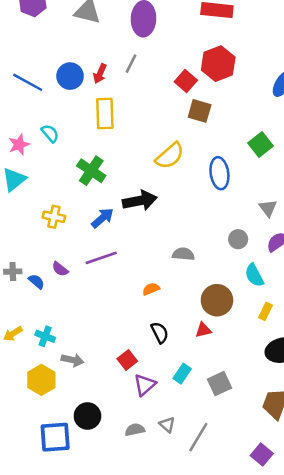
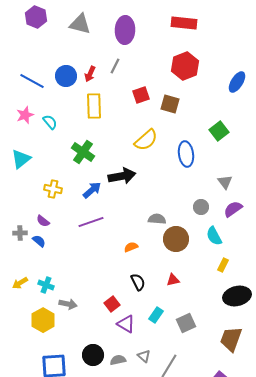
red square: (186, 81) -> (141, 95), moved, turned 30
pink star: (19, 145) -> (25, 115), moved
purple semicircle: (60, 269) -> (43, 221), moved
brown circle: (217, 300) -> (176, 239), moved
purple triangle: (145, 385) -> (126, 324), turned -48
black circle: (87, 416) -> (93, 355), moved

